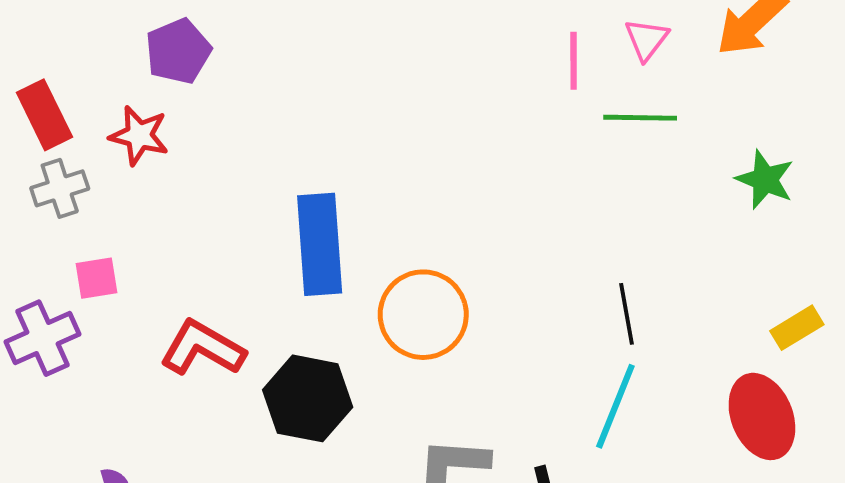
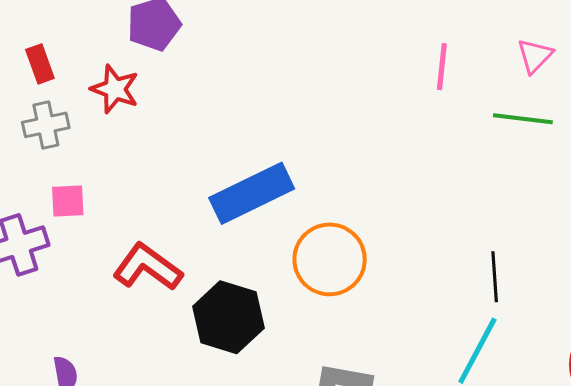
pink line: (574, 61) -> (442, 67), moved
red rectangle: (44, 115) -> (40, 64), size x0.7
blue rectangle: (320, 244) -> (252, 193), turned 62

